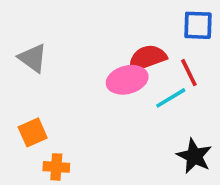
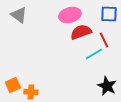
gray triangle: (33, 58) -> (19, 15), moved
pink ellipse: (127, 80) -> (70, 15), moved
orange square: (33, 132) -> (13, 85), moved

